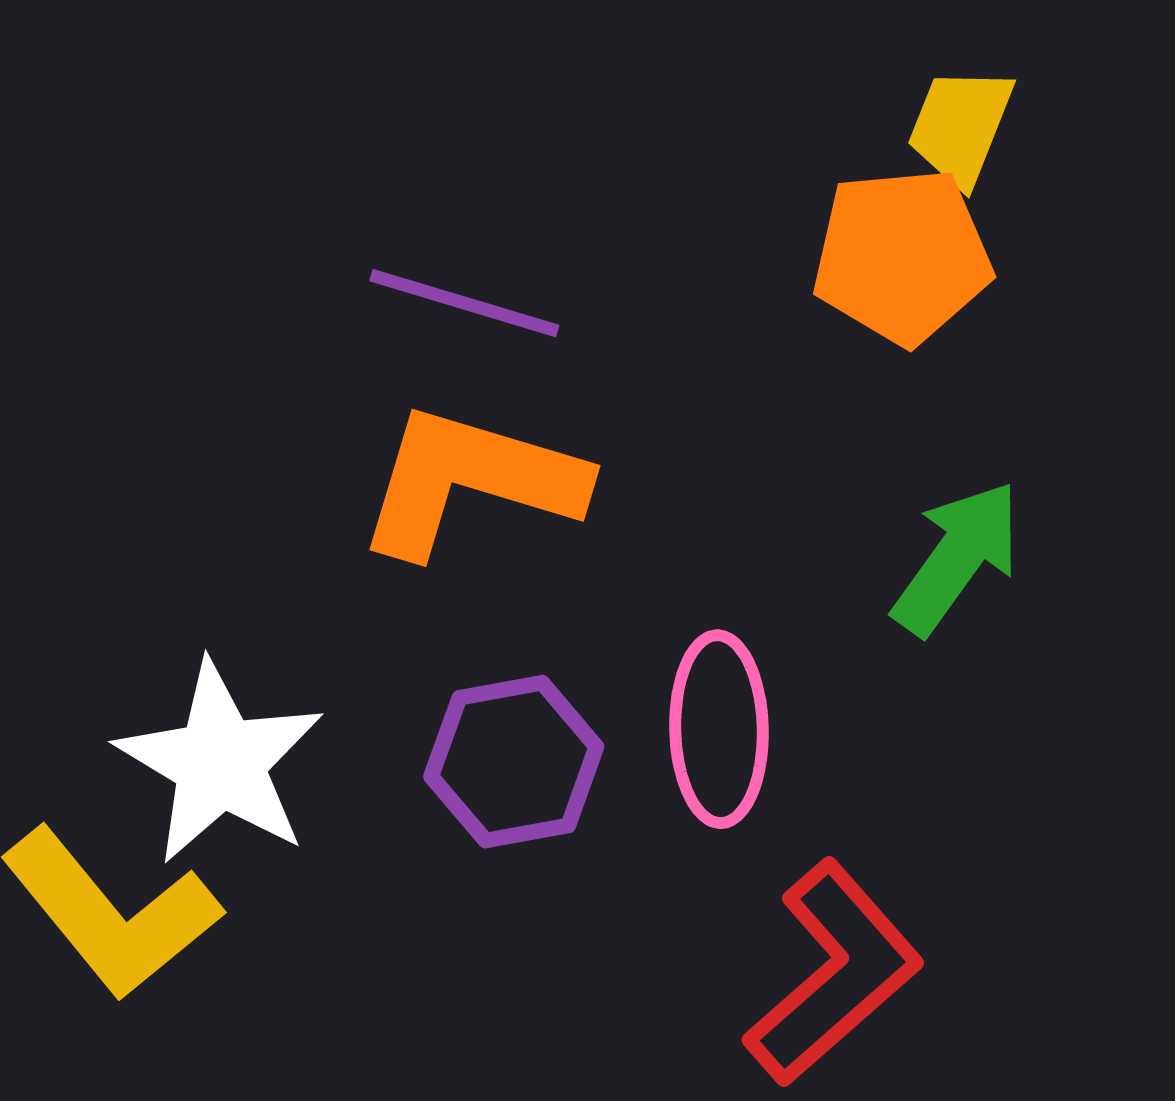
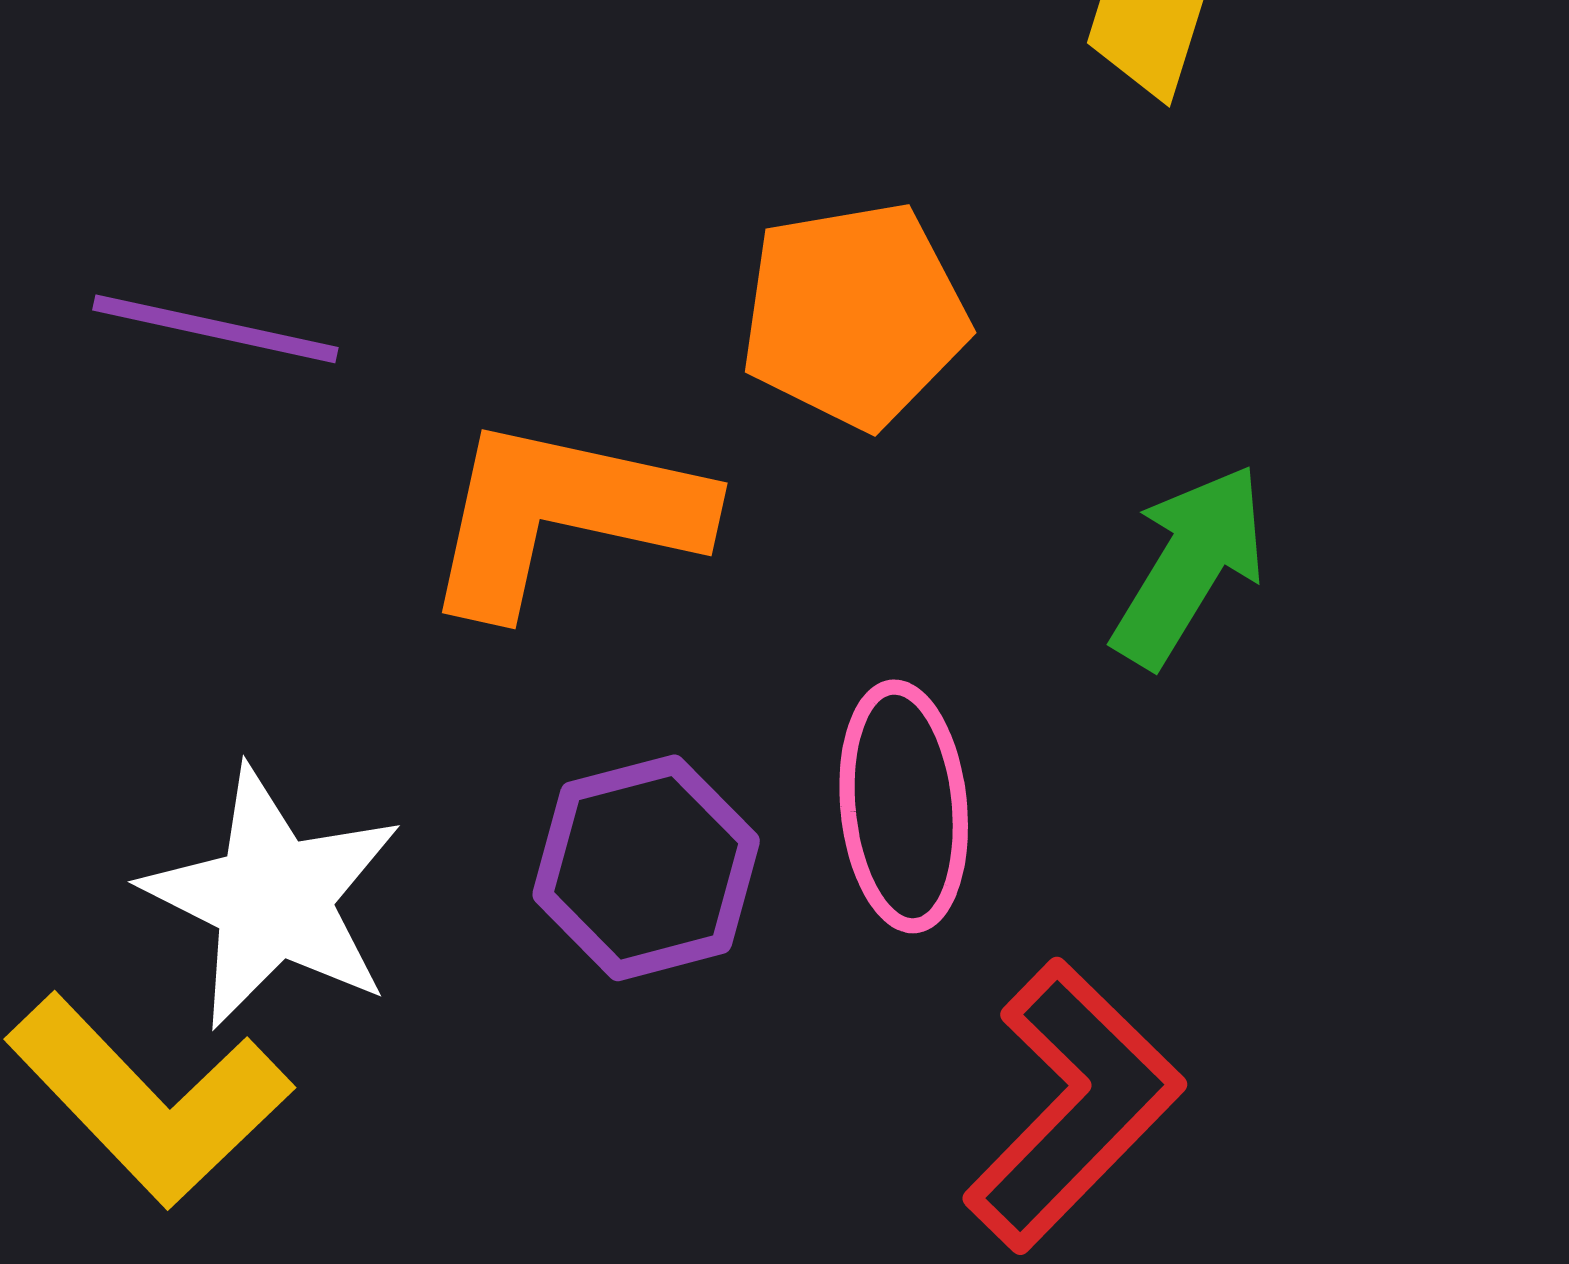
orange pentagon: (902, 256) -> (854, 315), moved
purple line: (464, 303) -> (215, 329), moved

